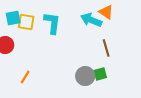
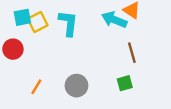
yellow square: (26, 22) -> (38, 22), turned -36
gray circle: (85, 76) -> (76, 86), moved

